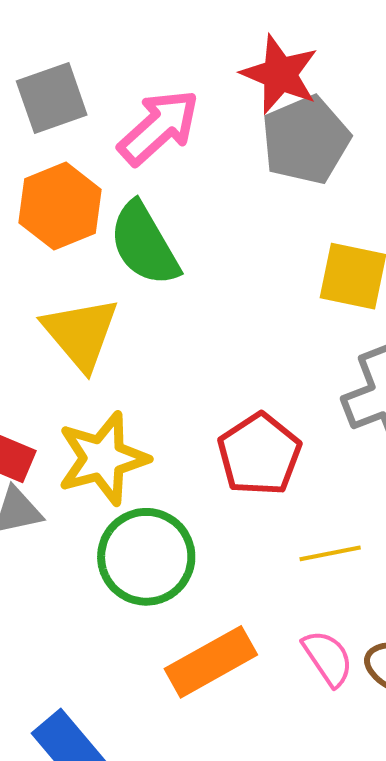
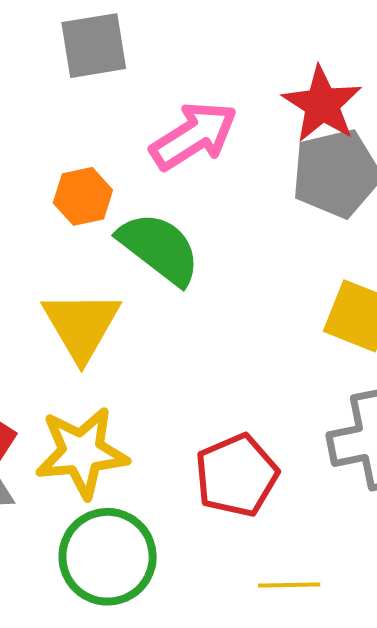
gray square: (52, 98) -> (94, 46), moved
orange hexagon: (60, 206) -> (83, 196), size x0.7
green semicircle: (144, 244) -> (159, 248), turned 148

